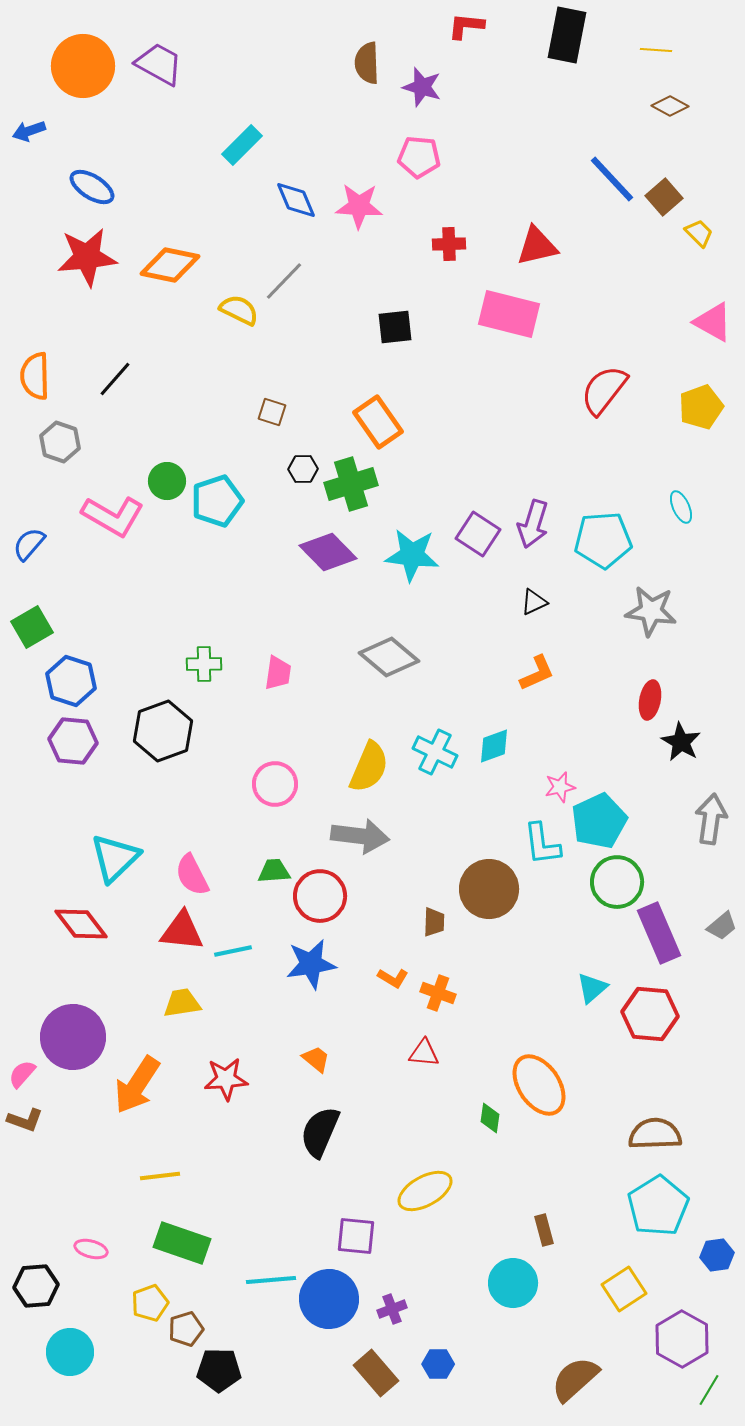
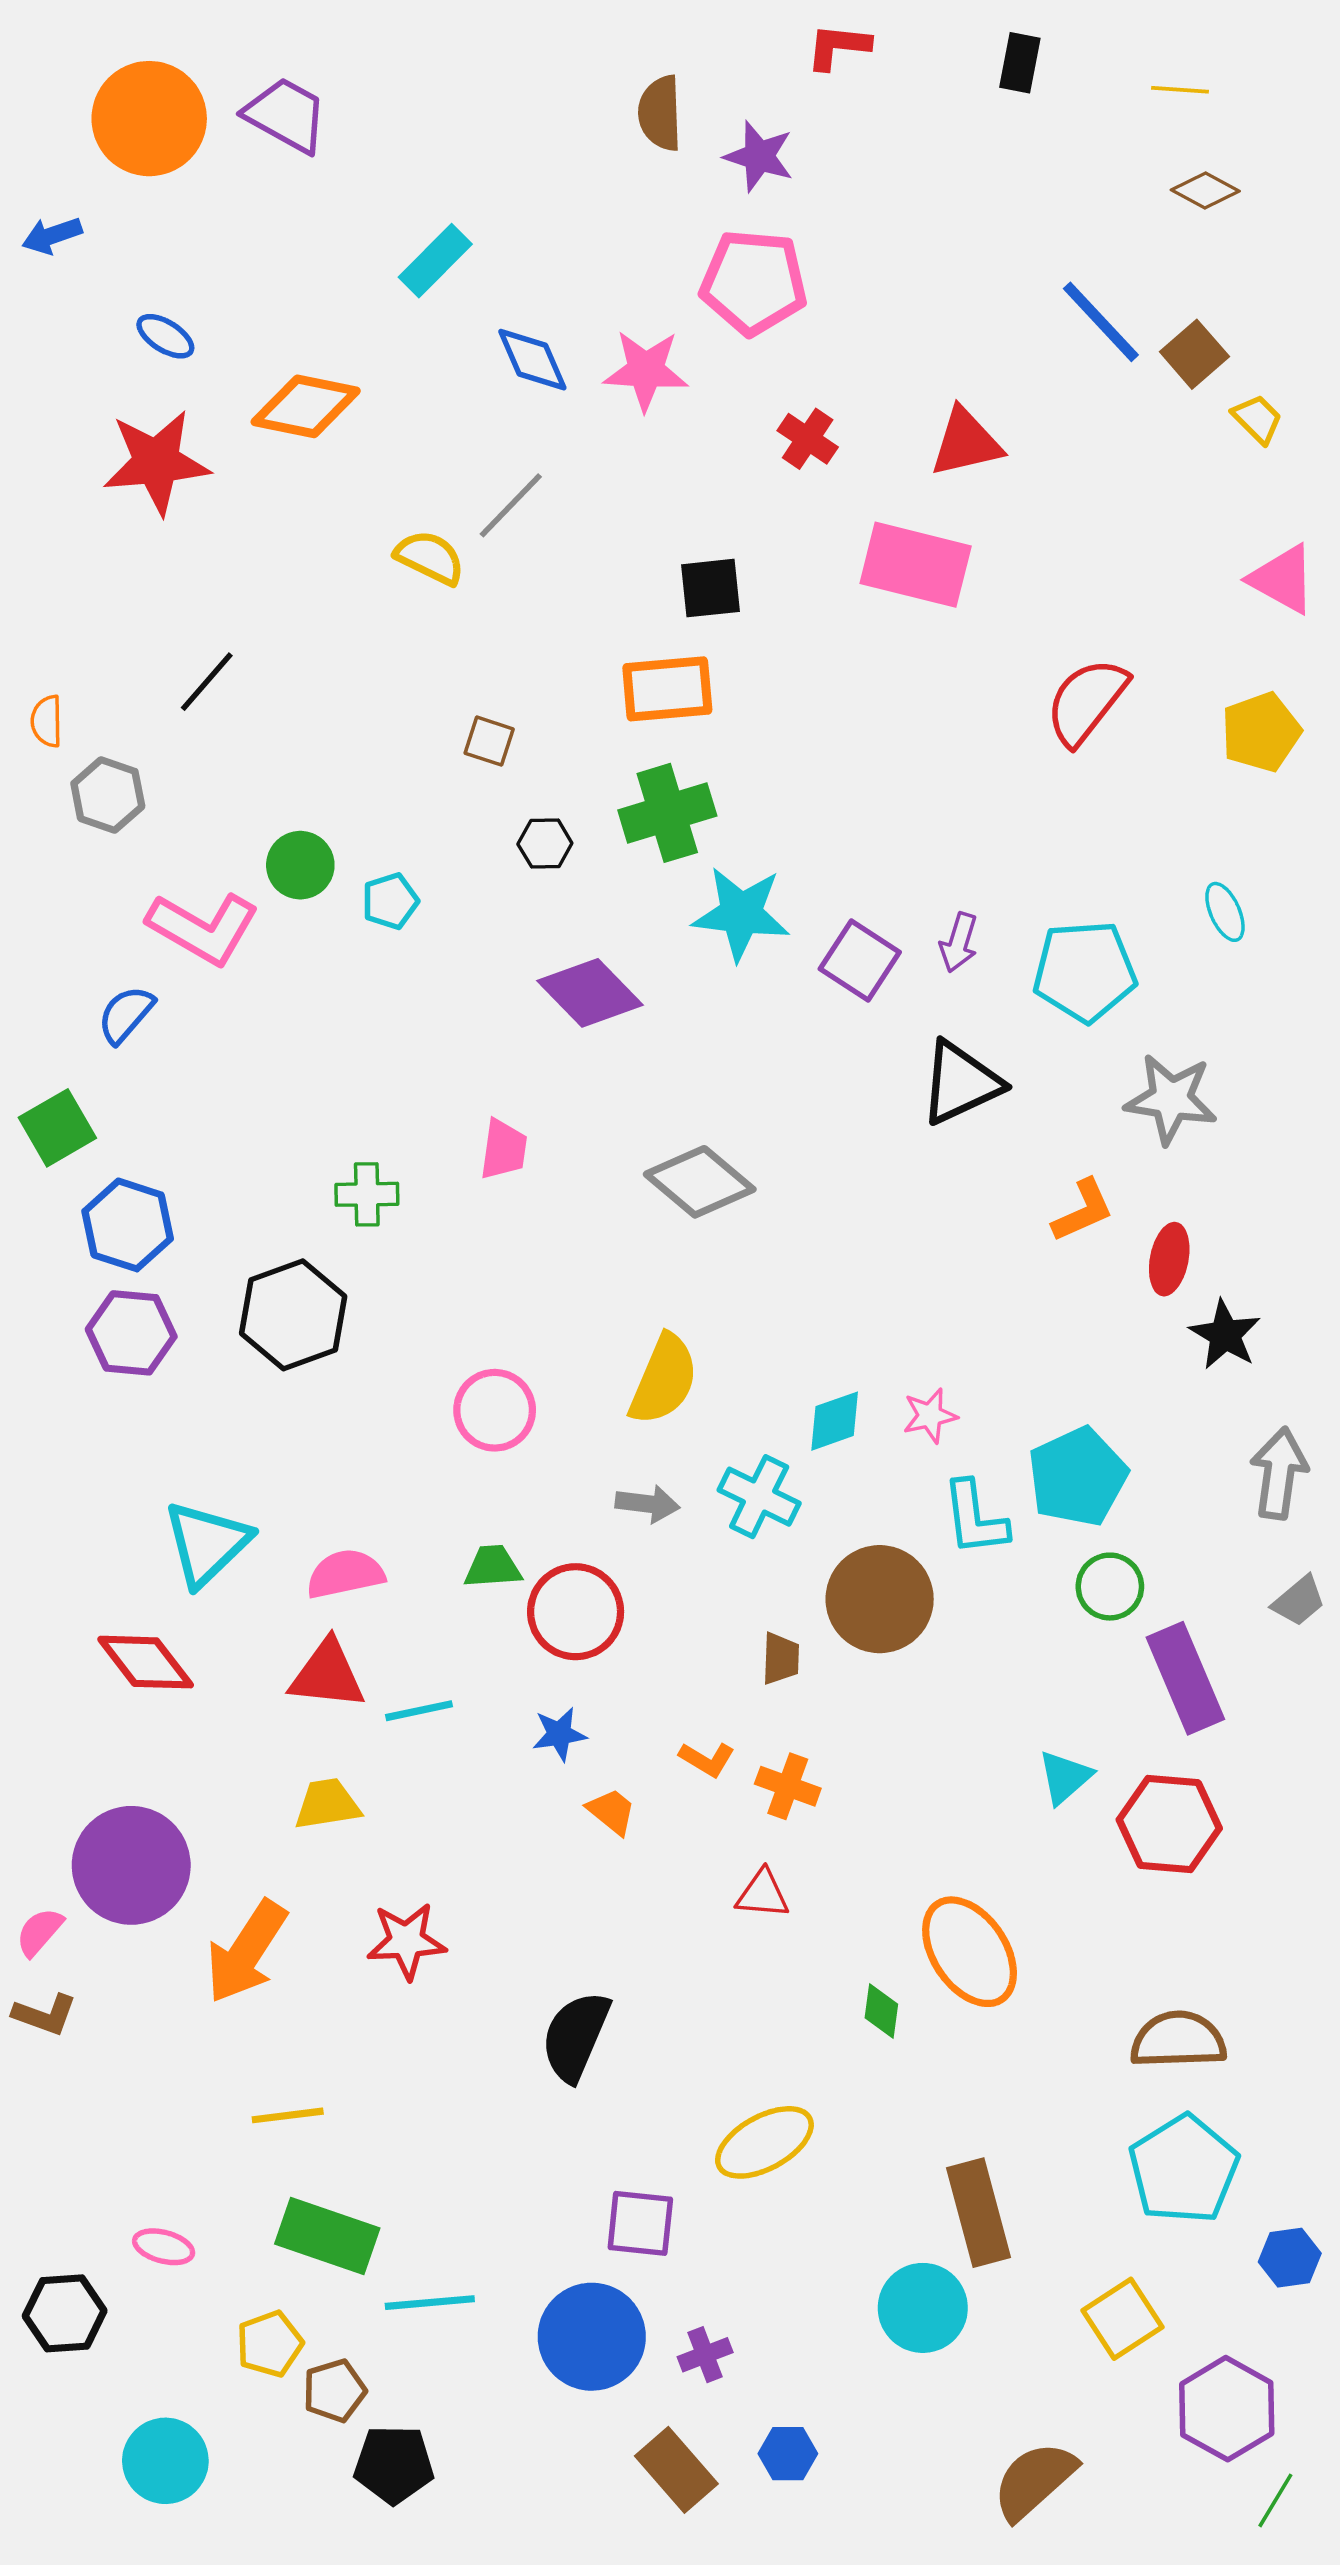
black rectangle: (567, 35) -> (1020, 63), size x0.6
pink pentagon: (419, 157) -> (754, 282), size x1.4
blue ellipse: (92, 187) -> (165, 336), size x0.7
red cross: (449, 244) -> (808, 439), turned 36
orange diamond: (170, 265) -> (306, 406), moved
orange semicircle: (35, 376) -> (47, 721), moved, size x0.6
orange rectangle: (378, 422) -> (667, 689), moved, turned -60
green cross: (351, 484) -> (667, 813), moved
cyan pentagon: (217, 501) -> (390, 901), size x0.6
purple arrow: (533, 524) -> (959, 942), size x0.7
blue semicircle: (29, 544) -> (126, 1014), moved
cyan star: (412, 555) -> (741, 914), moved
black triangle: (534, 602) -> (961, 1083), size x1.8
pink trapezoid: (278, 673) -> (504, 1149), moved
orange L-shape: (537, 673) -> (1083, 1211), moved
cyan diamond: (494, 746) -> (835, 1421), moved
cyan cross: (435, 752) -> (759, 1497), moved
pink star: (560, 787) -> (930, 1416), moved
gray arrow: (360, 836) -> (648, 1504), size x0.6
pink semicircle: (192, 875) -> (345, 1574), turned 105
green circle: (617, 882) -> (1110, 1587), size x0.7
gray trapezoid: (722, 926) -> (1299, 1601), moved
blue star: (311, 964) -> (559, 1734), size x0.6
orange trapezoid: (316, 1059) -> (612, 1811), moved
brown rectangle: (544, 1230) -> (979, 2213), size x1.8
cyan line: (271, 1280) -> (430, 2303), moved
cyan circle: (70, 1352) -> (165, 2461), moved

